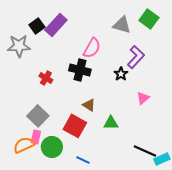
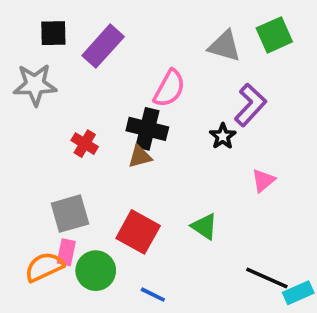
green square: (149, 19) -> (274, 35), turned 30
black square: (37, 26) -> (53, 33), moved, turned 35
brown triangle: (89, 105) -> (140, 156), moved, turned -48
gray square: (38, 116) -> (70, 214), turned 30
green triangle: (111, 123) -> (204, 226), turned 35

